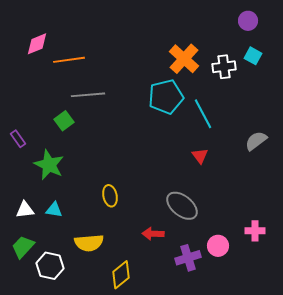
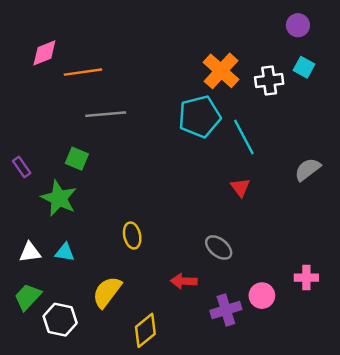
green square: (64, 121) -> (77, 159), moved, turned -30
gray ellipse: (182, 206) -> (219, 248), size x0.7
yellow semicircle: (89, 243) -> (107, 292), turned 132

